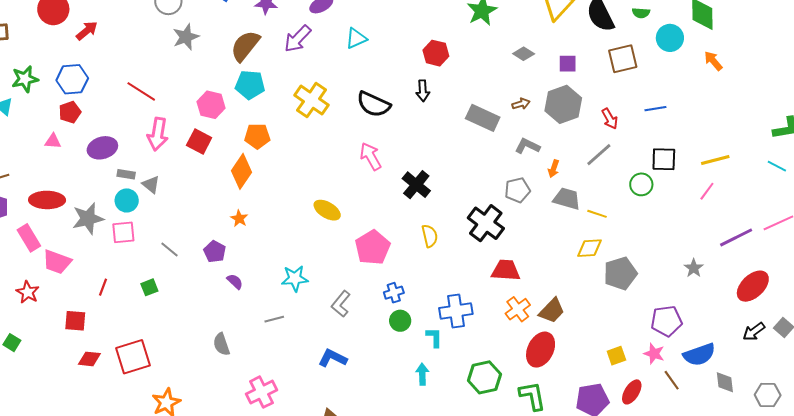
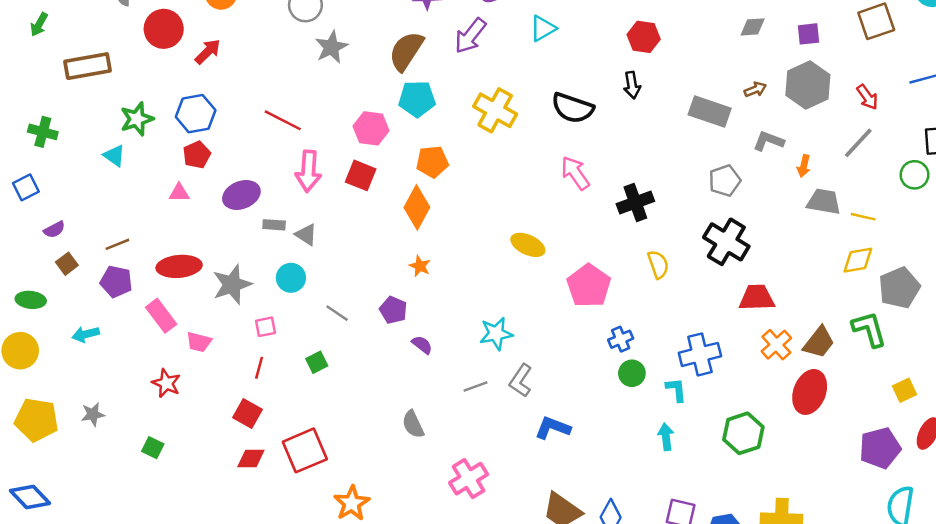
gray diamond: (524, 54) -> (753, 27), turned -30
black cross: (416, 185) -> (635, 202), turned 36
gray pentagon: (517, 190) -> (725, 181), moved
cyan circle: (127, 200) -> (291, 278), moved
pink square: (123, 232) -> (266, 327), moved, size x0.7
pink trapezoid: (57, 262) -> (199, 342), size x0.7
gray L-shape: (341, 304) -> (521, 381), moved
red square: (75, 321) -> (248, 413), moved, turned 30
green L-shape: (532, 396) -> (869, 329), moved

